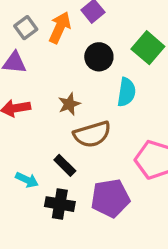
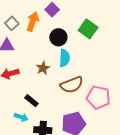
cyan semicircle: (126, 92) -> (64, 58), moved
brown semicircle: (92, 134) -> (72, 85), moved
black rectangle: (65, 165) -> (31, 101), moved

